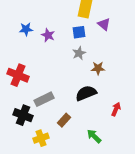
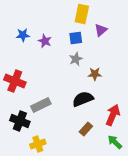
purple triangle: (104, 24) -> (101, 30), turned 40
red arrow: (116, 109) -> (113, 115), size x1.5
brown rectangle: (64, 120) -> (86, 129), moved
green arrow: (94, 136) -> (115, 142), moved

